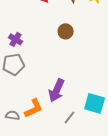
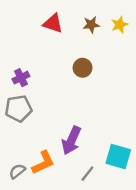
purple cross: (16, 39) -> (21, 78), turned 32
gray semicircle: (13, 115) -> (17, 171), turned -48

